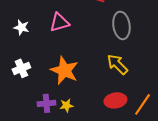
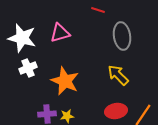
white star: (21, 27) -> (22, 38), size x1.8
white cross: (21, 68) -> (28, 68), moved

